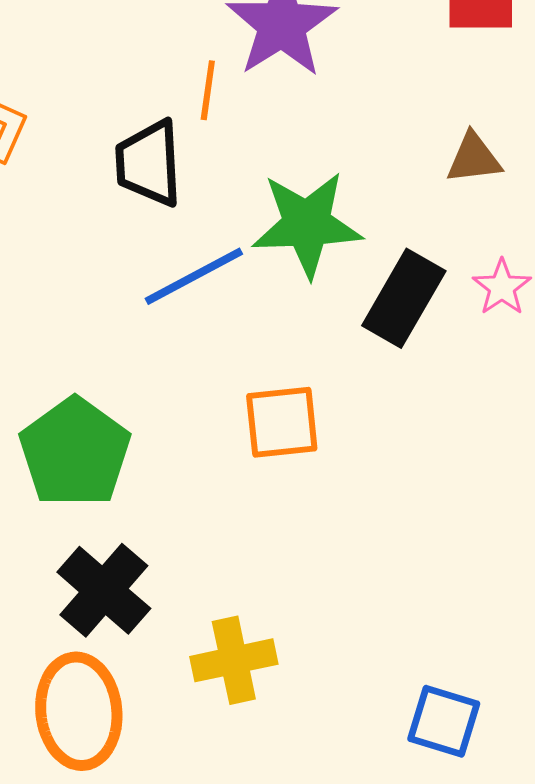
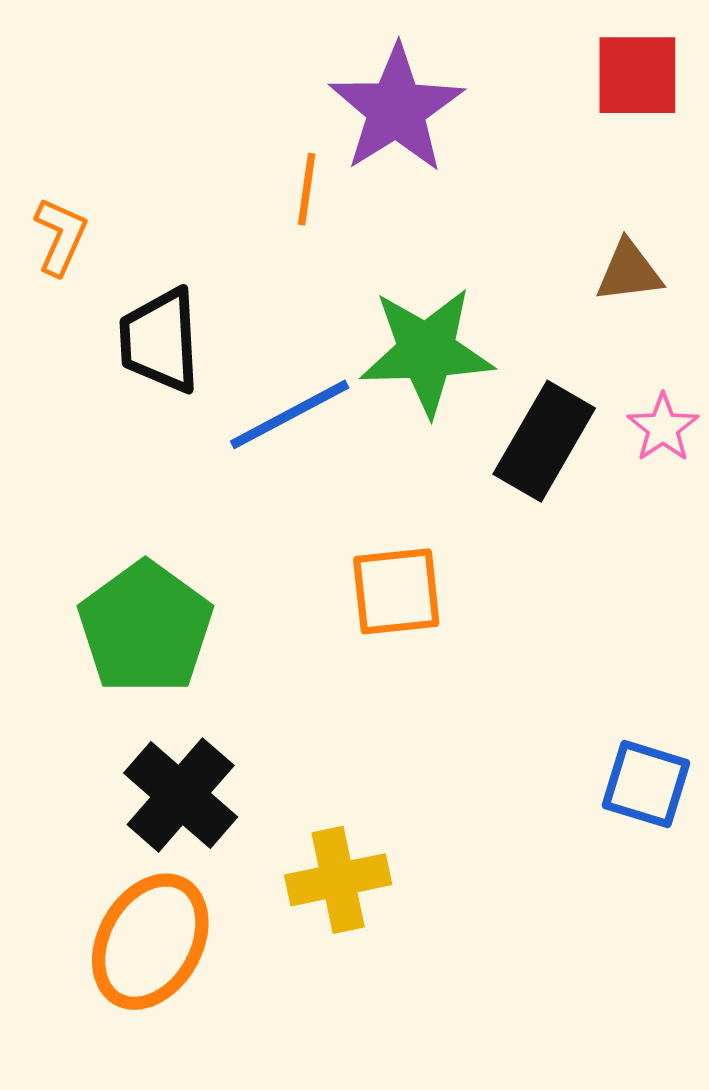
black trapezoid: (149, 163) -> (160, 341), moved
orange ellipse: (79, 711) -> (150, 942), turned 36
blue square: (444, 721) -> (646, 784), moved

